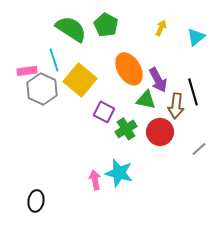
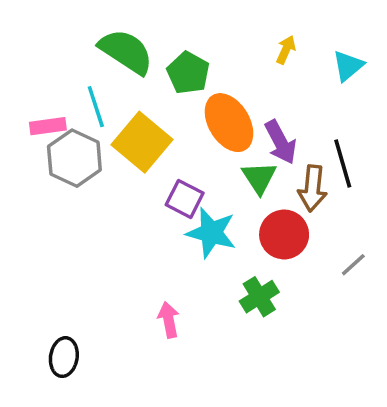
green pentagon: (106, 25) -> (188, 73), moved
green triangle: (146, 100) -> (259, 178), turned 45
green cross: (126, 129) -> (259, 297), moved
cyan star: (119, 173) -> (211, 233), moved

